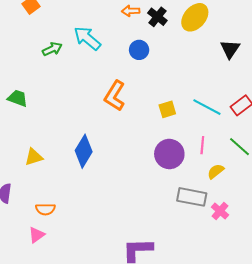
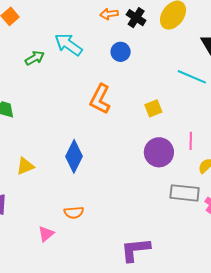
cyan line: (207, 107) -> (192, 77), moved
orange semicircle: (45, 209) -> (74, 212), moved
pink triangle: (37, 235) -> (46, 234), moved

